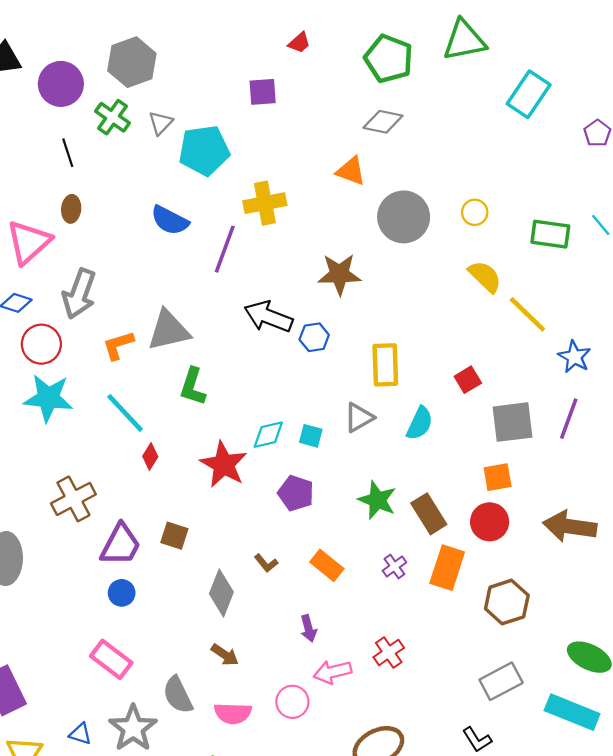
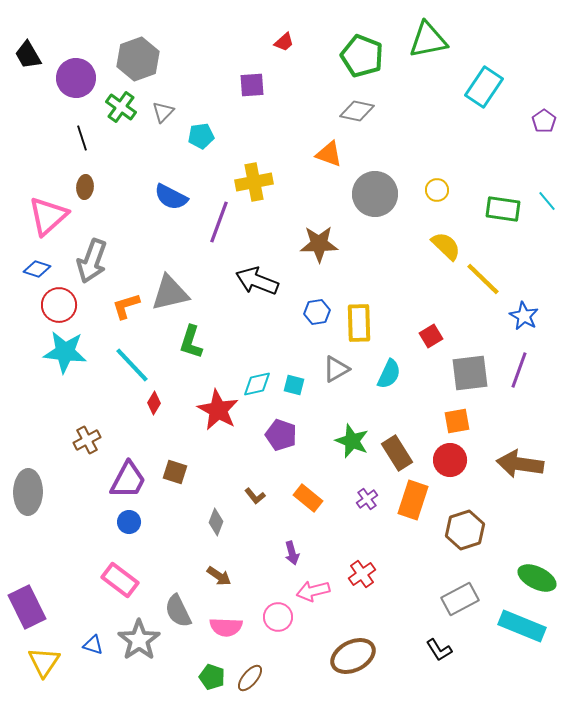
cyan pentagon: (204, 150) -> (201, 136), size x0.6
blue hexagon: (314, 337) -> (317, 312), moved
brown cross: (73, 499) -> (87, 440), size x0.7
gray diamond: (221, 593) -> (216, 522), size x0.7

